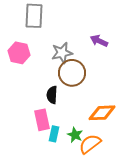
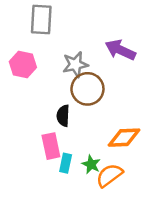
purple arrow: (99, 41) -> (120, 50), size x1.4

